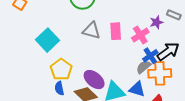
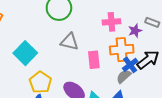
pink rectangle: (116, 31) -> (94, 60), moved
pink cross: (140, 35) -> (111, 22), moved, turned 30
orange cross: (160, 73) -> (122, 50), moved

